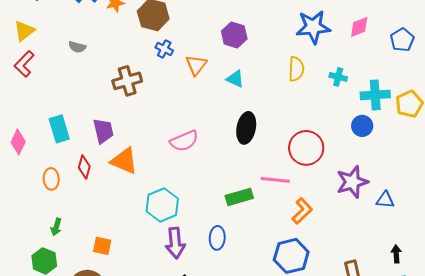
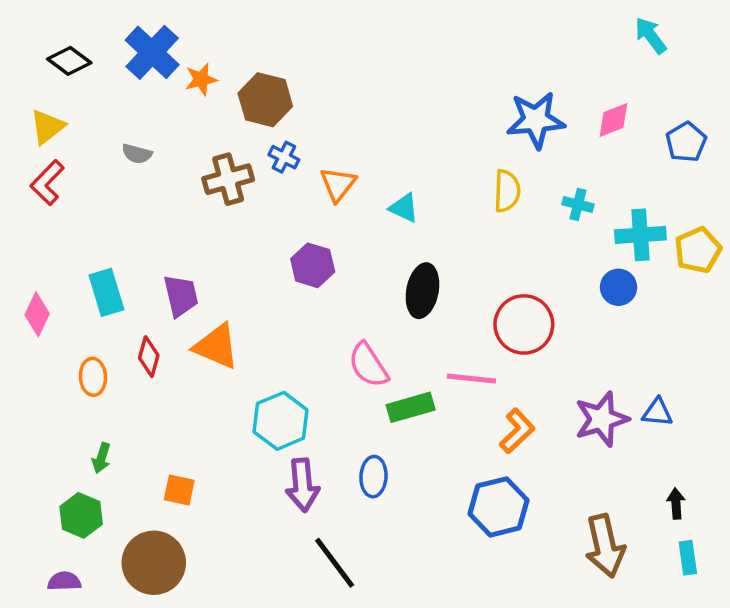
purple hexagon: (234, 35) -> (313, 265), moved
brown cross: (127, 81) -> (228, 179), moved
pink semicircle: (184, 141) -> (368, 365), moved, turned 80
purple star: (352, 182) -> (602, 419), moved

